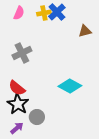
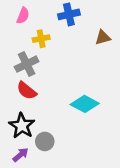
blue cross: (57, 12) -> (69, 14), turned 30
yellow cross: (44, 13) -> (41, 39), moved
red semicircle: (17, 88) -> (27, 91), moved

